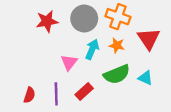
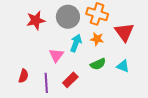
green semicircle: (117, 74) -> (98, 64), size x0.7
red semicircle: (29, 95) -> (23, 76), moved

